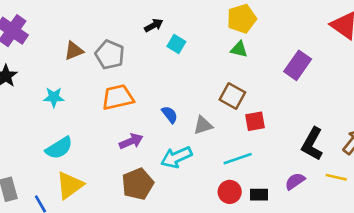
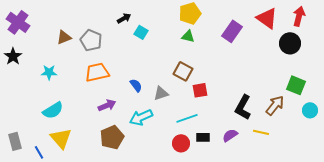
purple rectangle: (298, 65) -> (232, 31), moved
yellow triangle: (70, 185) -> (61, 138), turned -35
black rectangle: (259, 195) -> (203, 137), moved

